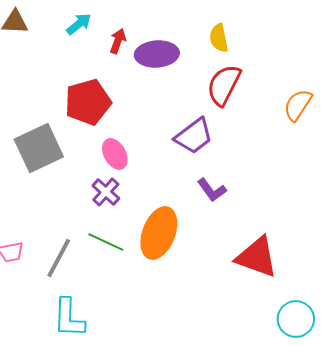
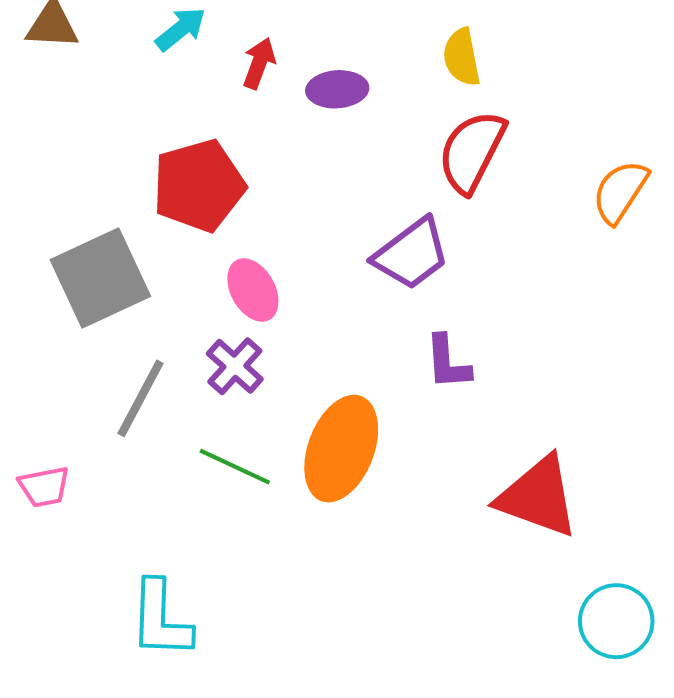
purple ellipse: (157, 54) -> (337, 89), size x0.7
purple L-shape: (212, 190) -> (448, 362), turned 32
gray line: (59, 258) -> (140, 398), moved

